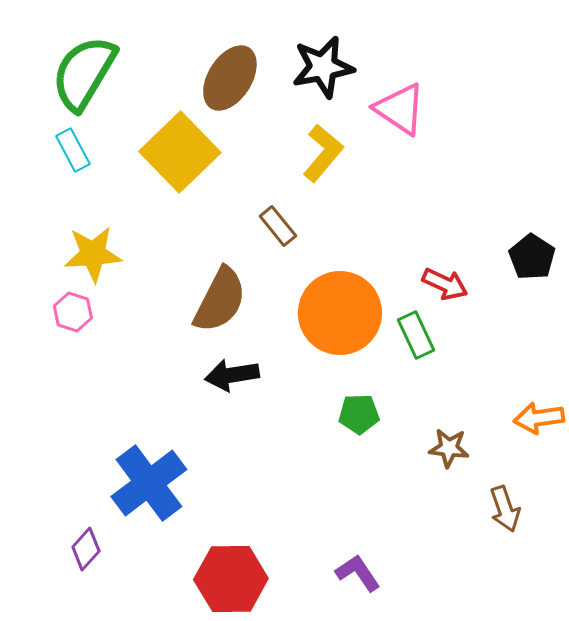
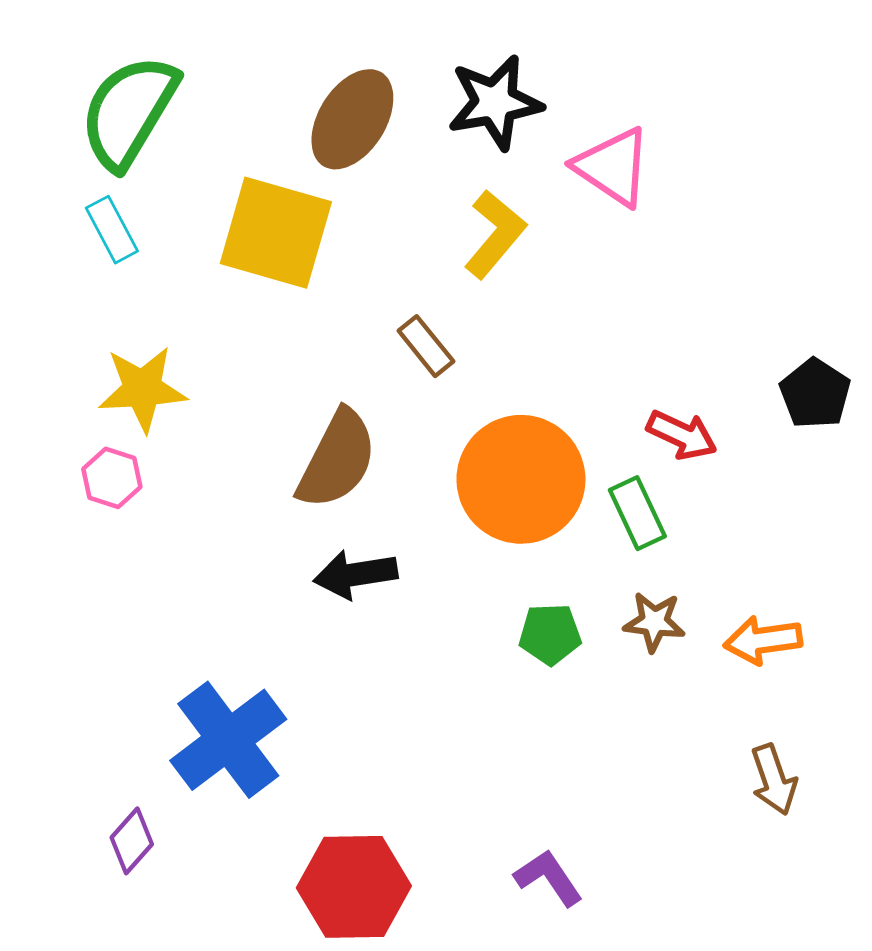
yellow square: (180, 152) -> (276, 233), turned -30
orange arrow: (539, 418) -> (763, 640), moved
brown star: (449, 448) -> (654, 622), moved

